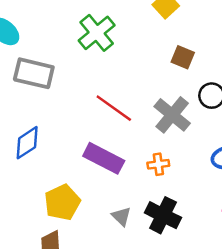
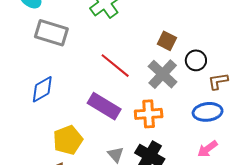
brown square: (183, 57) -> (167, 41), moved
orange cross: (158, 164) -> (149, 114), size x1.5

